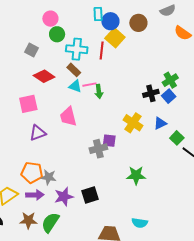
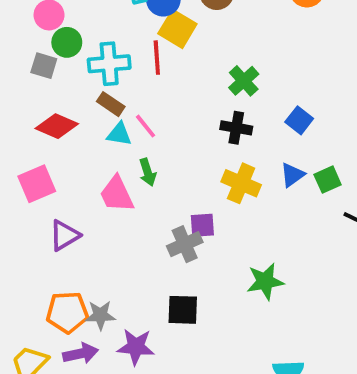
gray square: (31, 50) -> (44, 66), moved
green cross: (170, 80) -> (244, 81), moved
pink line: (89, 85) -> (145, 126), turned 72
green arrow: (99, 91) -> (148, 172), moved
black cross: (151, 93) -> (236, 128), moved, turned 35
green square: (177, 138) -> (328, 180), moved, turned 32
black square: (90, 195) -> (183, 310), moved, turned 30
purple star: (64, 197) -> (136, 347), turned 30

